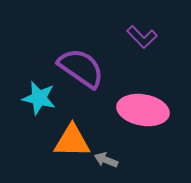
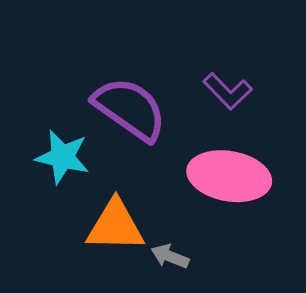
purple L-shape: (142, 37) -> (228, 91), moved

